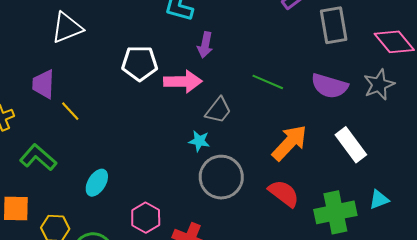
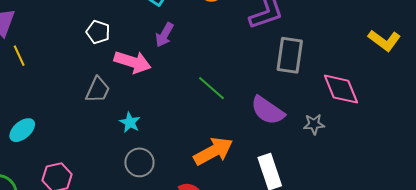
white pentagon: (140, 63) -> (98, 32), size x0.7
gray star: (379, 85) -> (314, 124), size x0.7
gray trapezoid: (218, 110) -> (98, 90), moved, turned -32
gray circle: (221, 177) -> (139, 162), size x0.7

